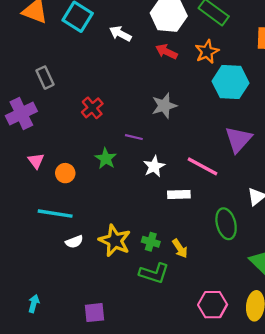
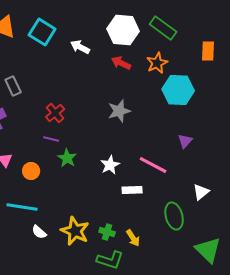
purple line: (134, 137) -> (51, 139), moved
purple triangle: (238, 139) -> (185, 141), size x0.6
white semicircle: (74, 242) -> (39, 232), turned 63

